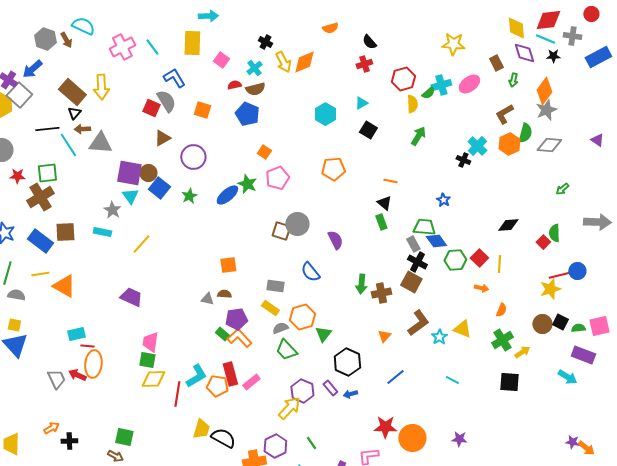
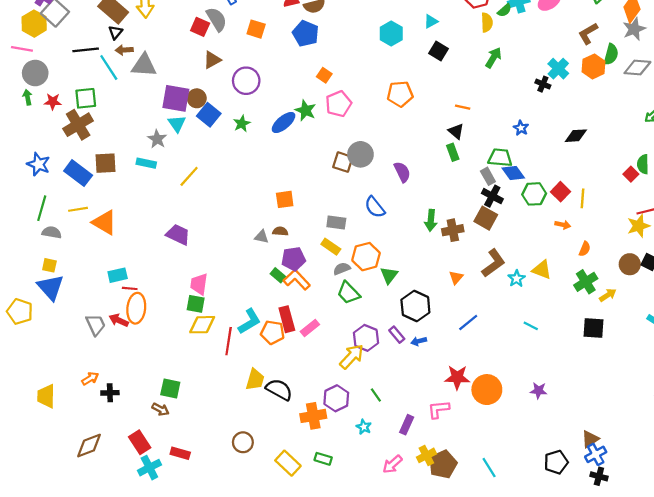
black diamond: (508, 225) -> (576, 136), moved

